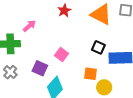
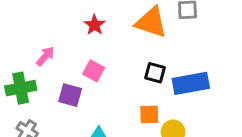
pink square: (61, 54) -> (94, 71), moved
purple square: (40, 68) -> (70, 95), moved

